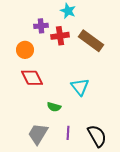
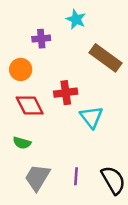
red cross: (60, 36) -> (66, 93), moved
green semicircle: (54, 107) -> (22, 143), moved

